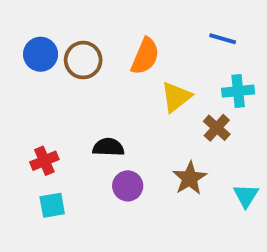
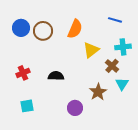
red cross: (44, 161) -> (23, 73), moved
purple circle: (128, 186) -> (75, 108), moved
cyan triangle: (246, 196) -> (122, 84), moved

